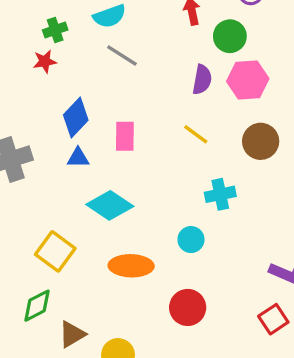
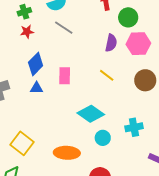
red star: (45, 61) -> (27, 32), moved
cyan cross: (220, 194) -> (134, 127), moved
cyan diamond: (110, 205) -> (91, 114), moved

